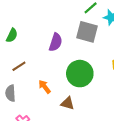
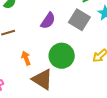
brown triangle: (68, 103) -> (42, 79), size x1.6

